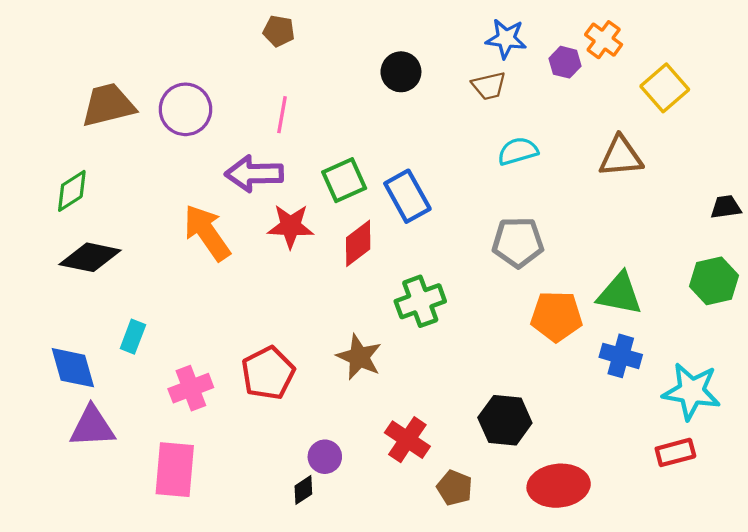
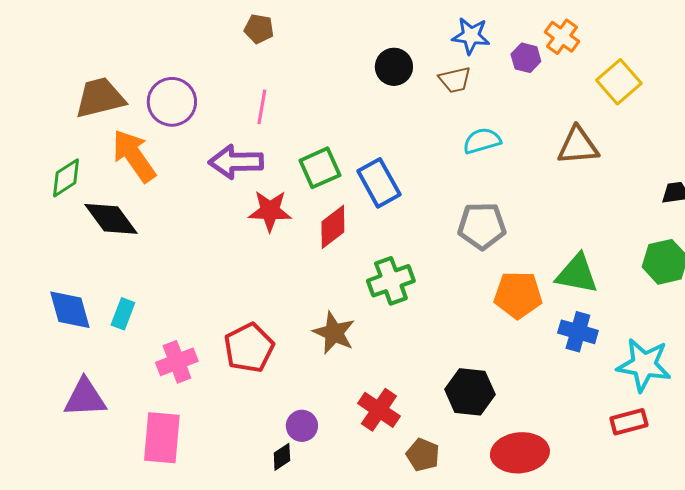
black circle: (401, 72) -> (394, 67), moved
orange arrow: (207, 233) -> (134, 156), moved
black diamond: (90, 257) -> (111, 219), moved, turned 42
blue diamond: (73, 368) -> (70, 310), moved

